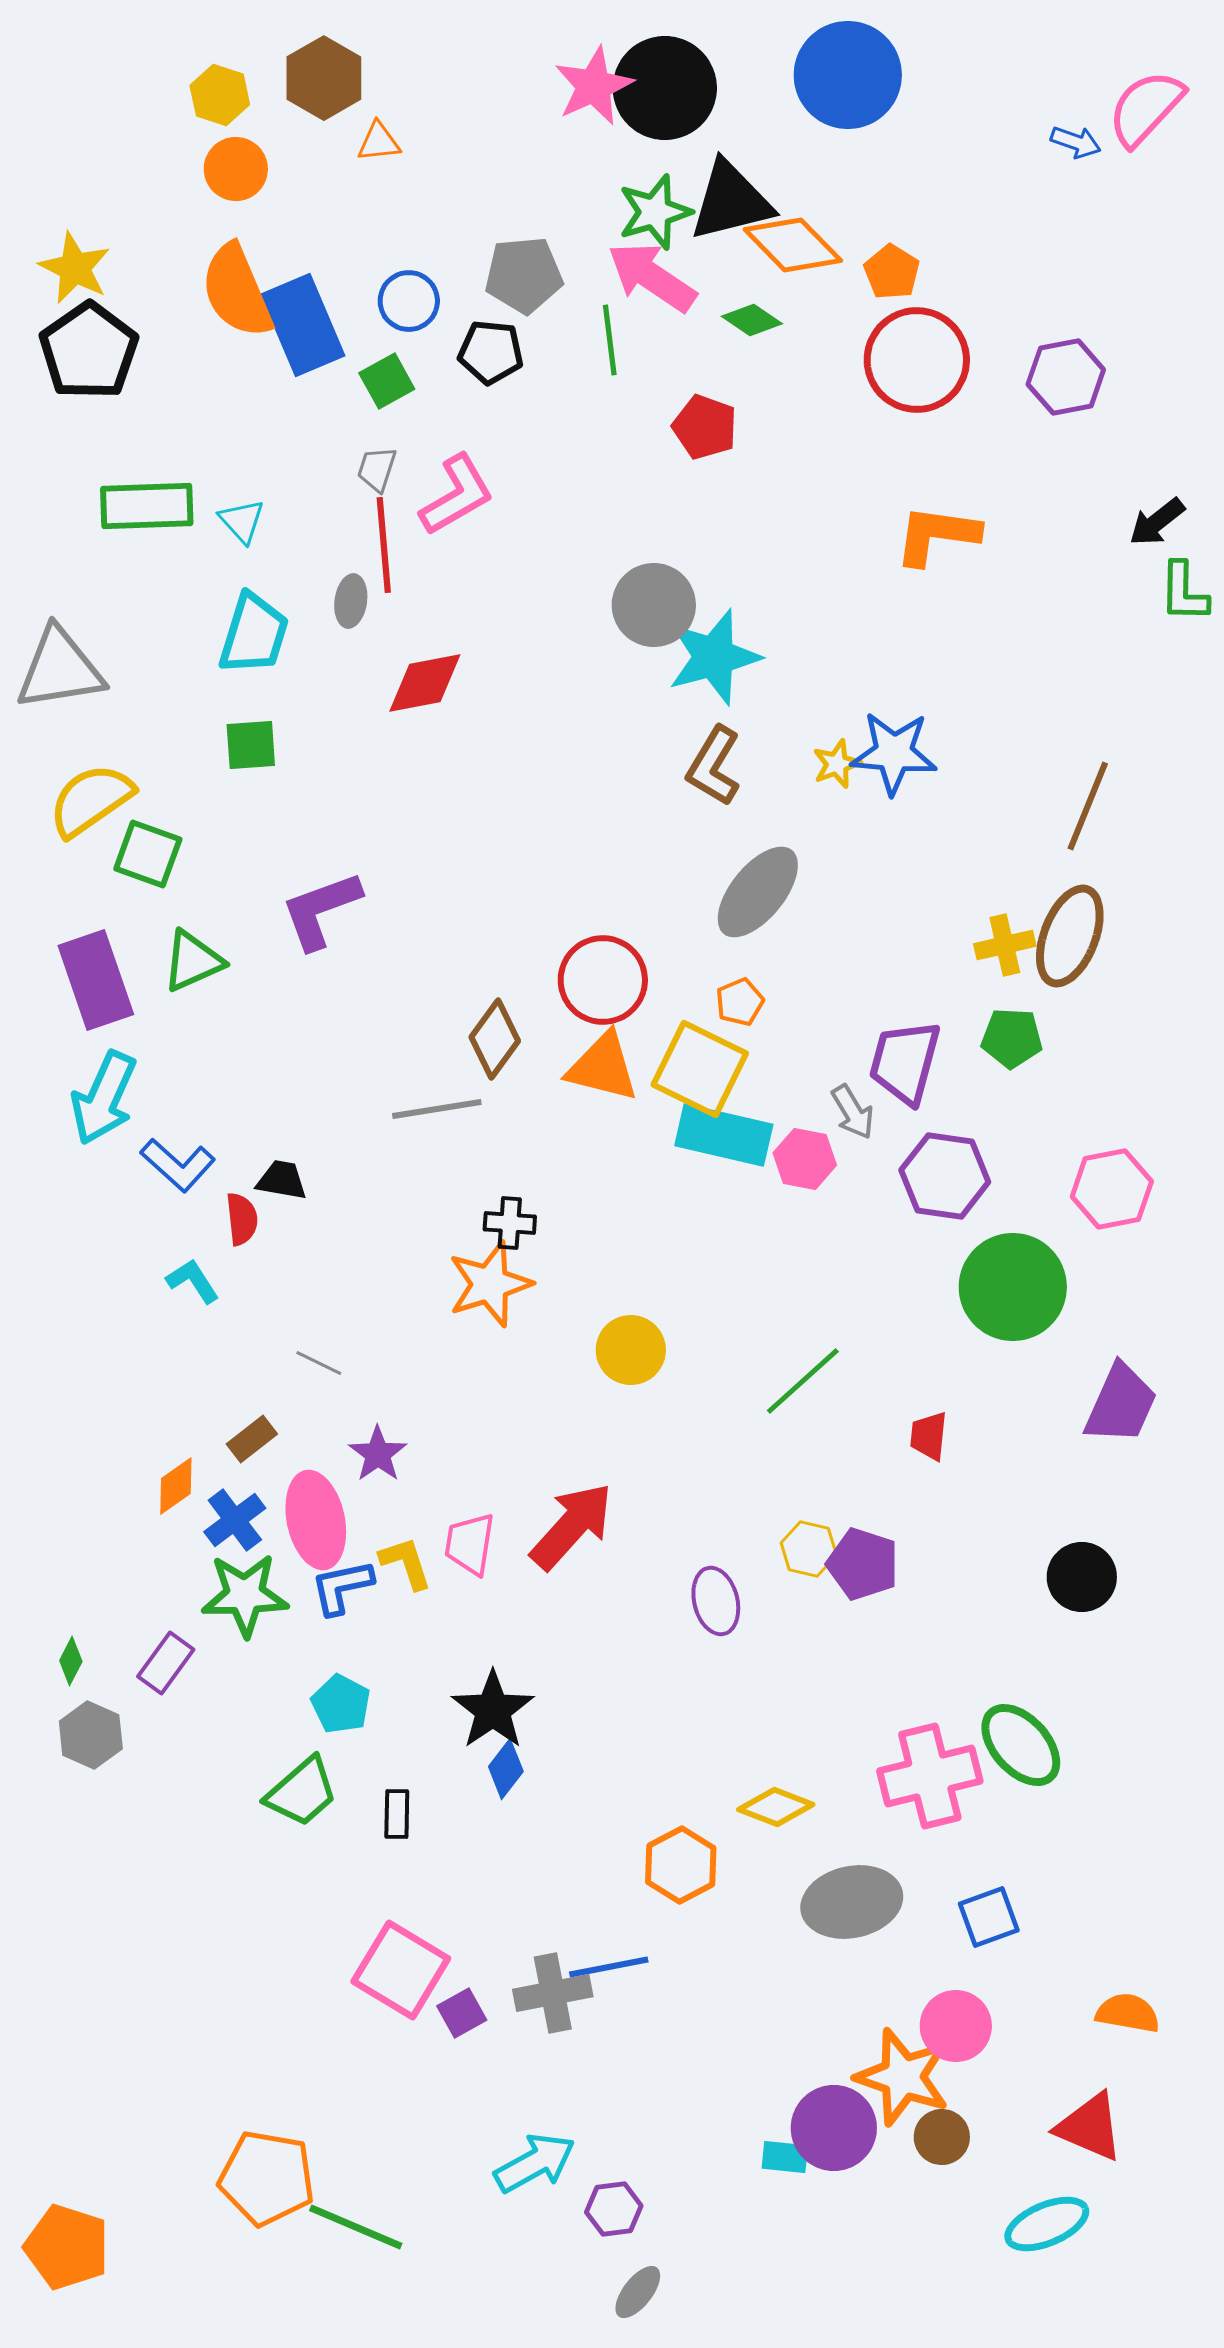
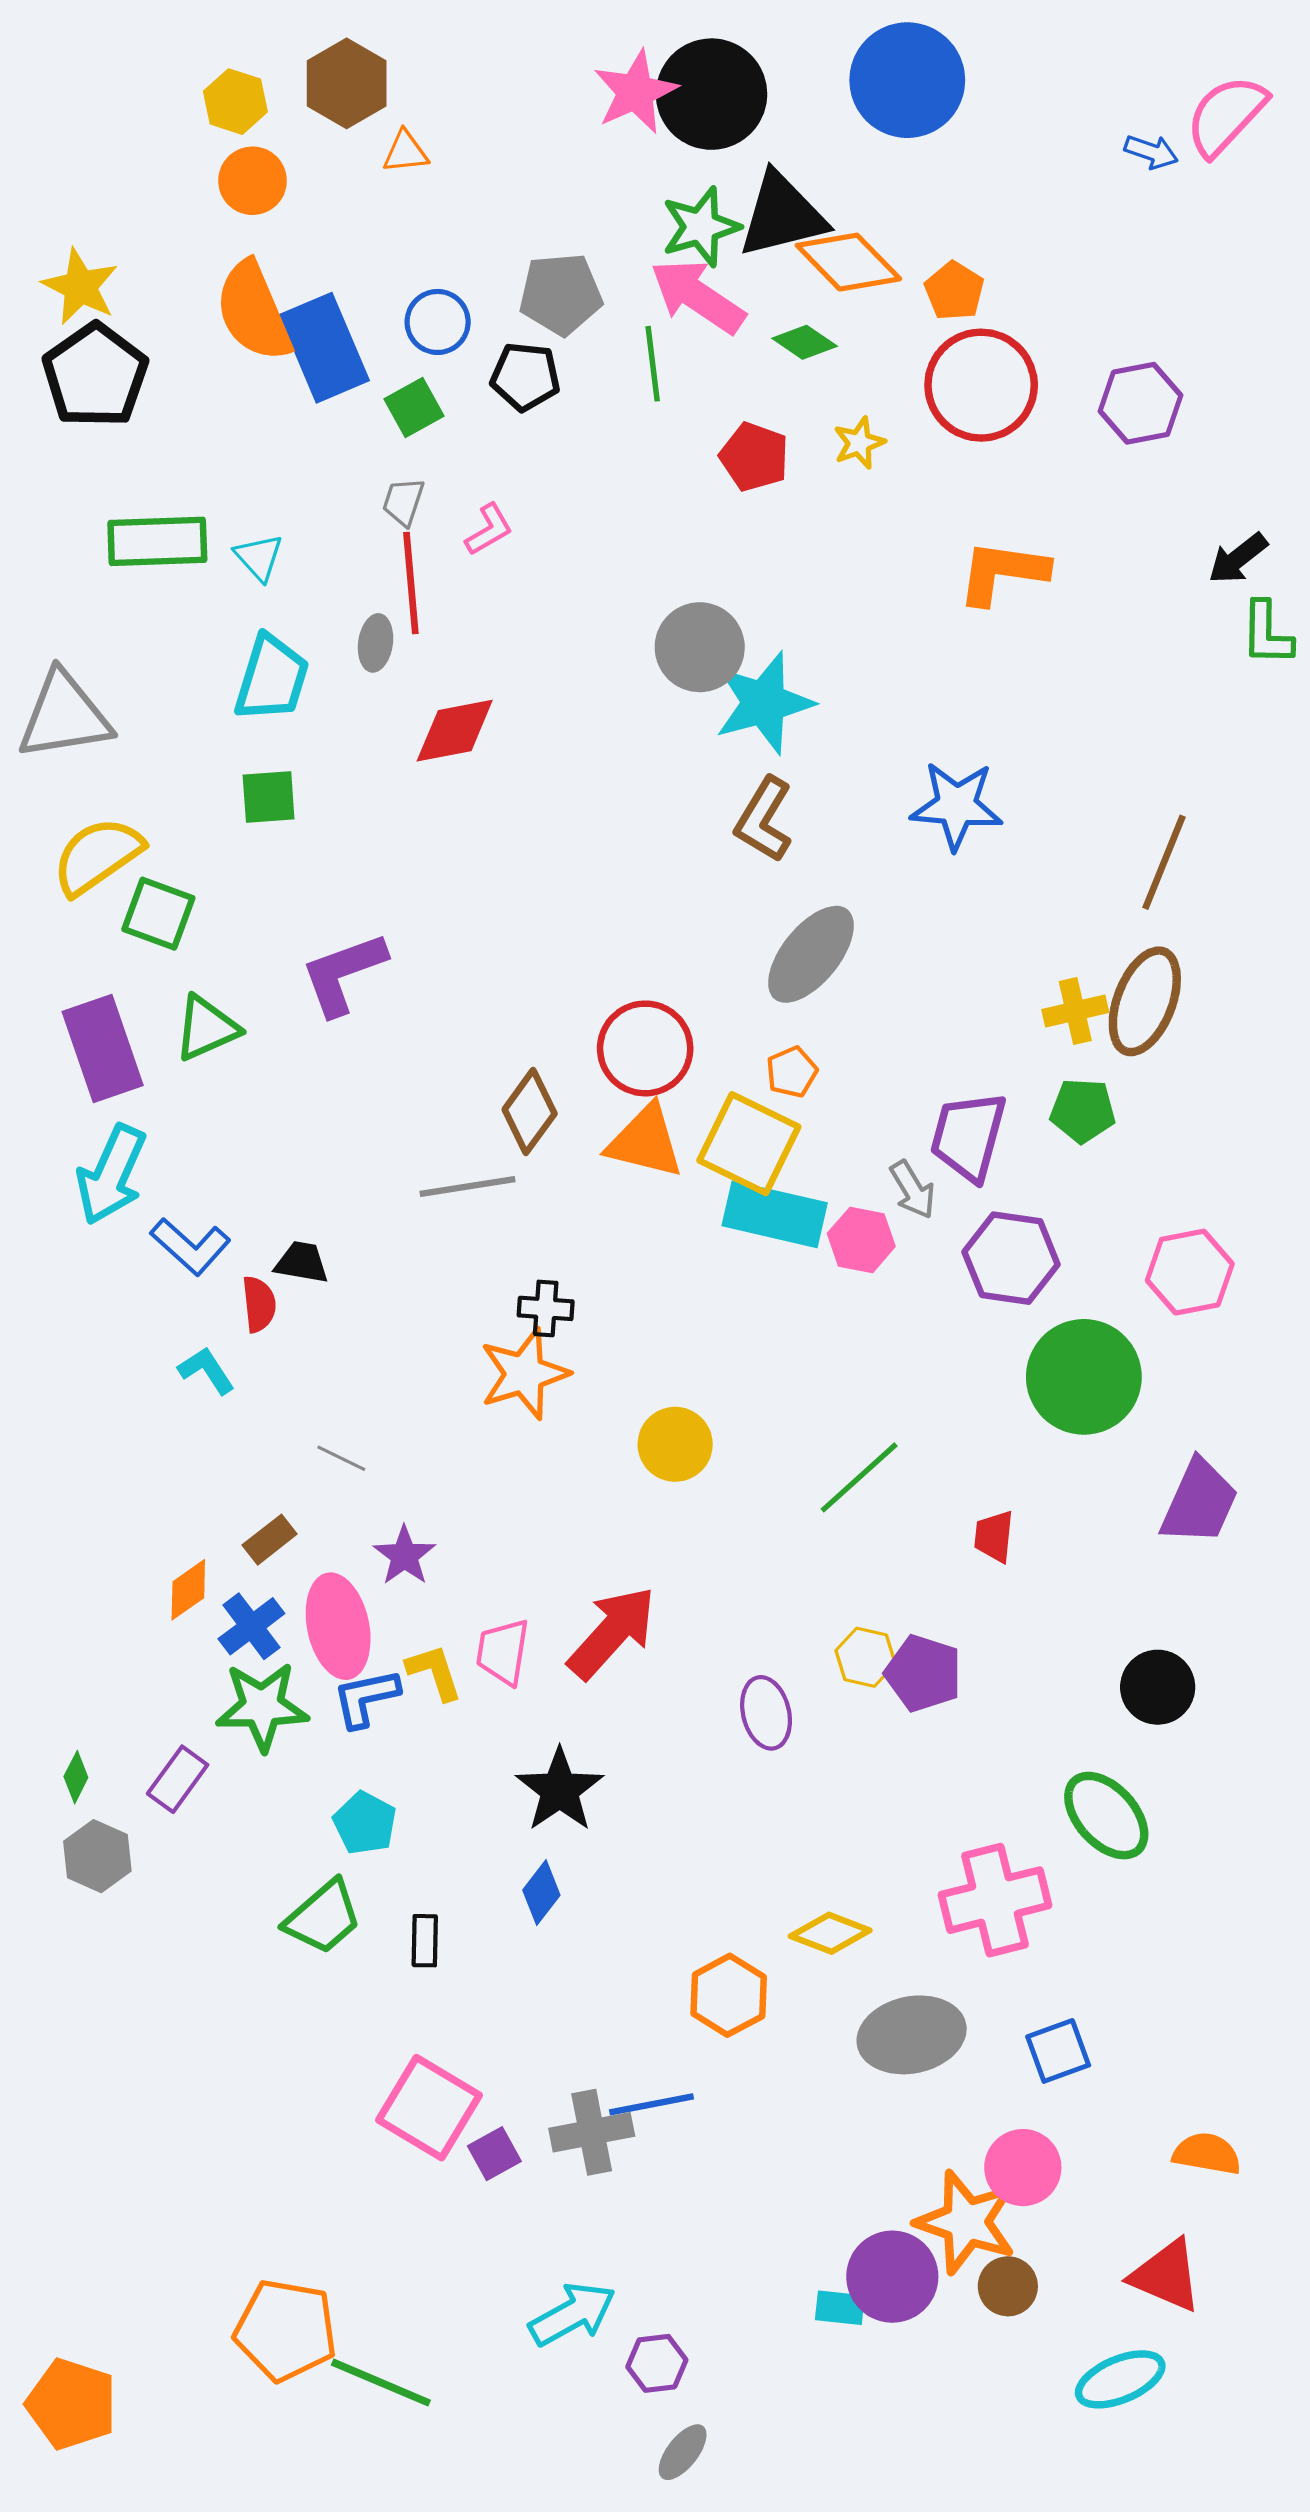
pink L-shape: (457, 495) -> (489, 530), size x0.6
yellow star: (837, 764) -> (859, 443), moved
black star: (493, 1710) -> (560, 1790), moved
green ellipse: (1021, 1745) -> (1106, 1816), moved

